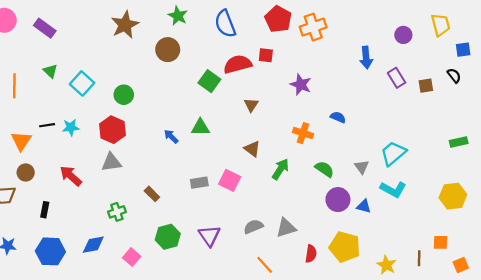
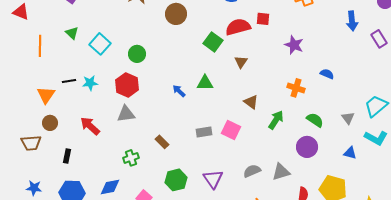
brown triangle: (251, 105) -> (241, 62), moved
purple circle: (338, 200) -> (307, 147), moved

